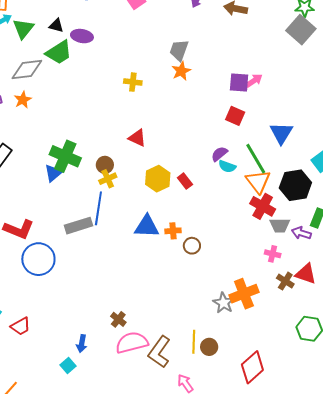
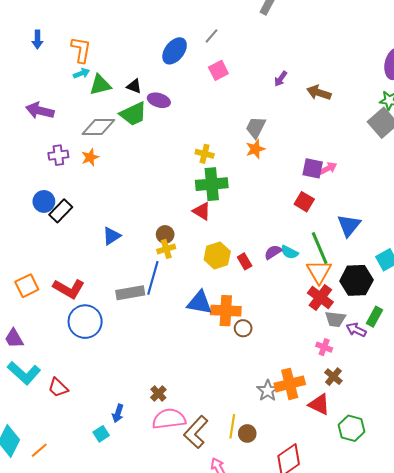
green triangle: (23, 29) -> (100, 85), turned 30
purple semicircle: (219, 154) -> (273, 252), moved
green cross: (65, 156) -> (212, 184), moved, turned -36
orange cross: (173, 231) -> (226, 311), size x1.8
red triangle: (306, 274) -> (319, 404), moved
red trapezoid: (21, 326) -> (58, 388), turned 65

